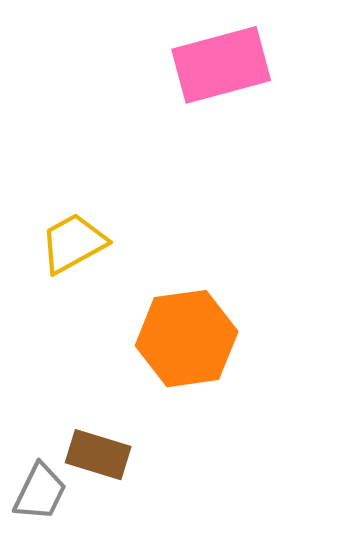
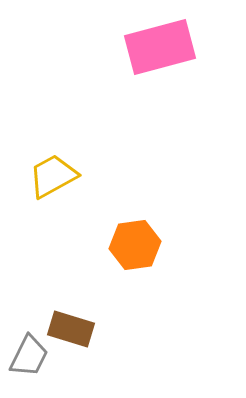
orange hexagon: (187, 339) -> (135, 245), size x0.7

